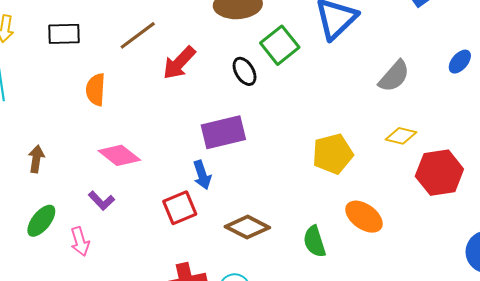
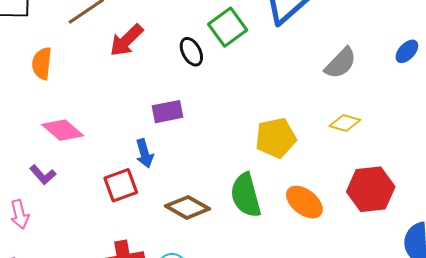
purple rectangle: (223, 132) -> (168, 112), size x0.7
red hexagon: (439, 173) -> (371, 189), moved
green semicircle: (315, 241) -> (246, 195), moved, size x1.4

